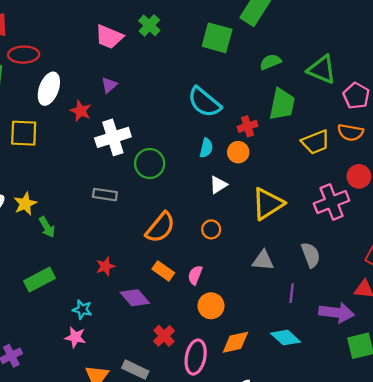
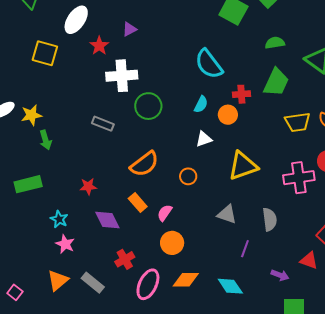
purple arrow: (336, 313) -> (280, 275), size x0.6
pink star: (75, 337) -> (65, 244), moved

